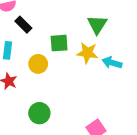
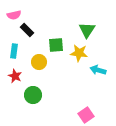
cyan arrow: (112, 63) -> (98, 70), moved
green circle: (39, 113) -> (33, 95), moved

